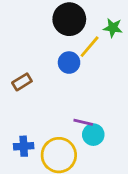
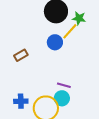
green star: (113, 28) -> (79, 18), moved
cyan circle: (93, 135) -> (62, 98), moved

